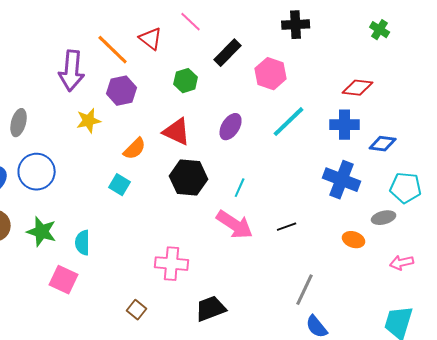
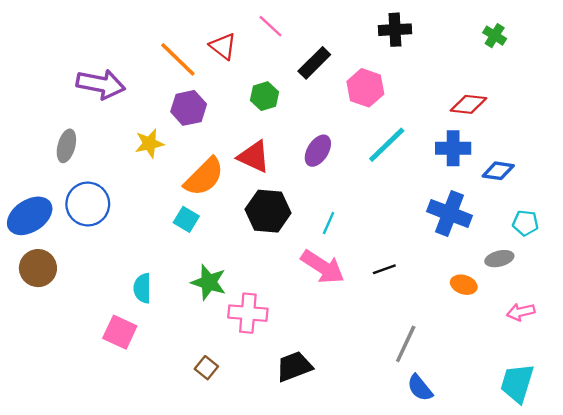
purple arrow: (72, 71) -> (101, 84), moved, turned -84
orange semicircle: (135, 149) -> (204, 177), size x1.5
cyan pentagon: (406, 188) -> (525, 223), size x0.7
green star: (42, 232) -> (209, 282), moved

